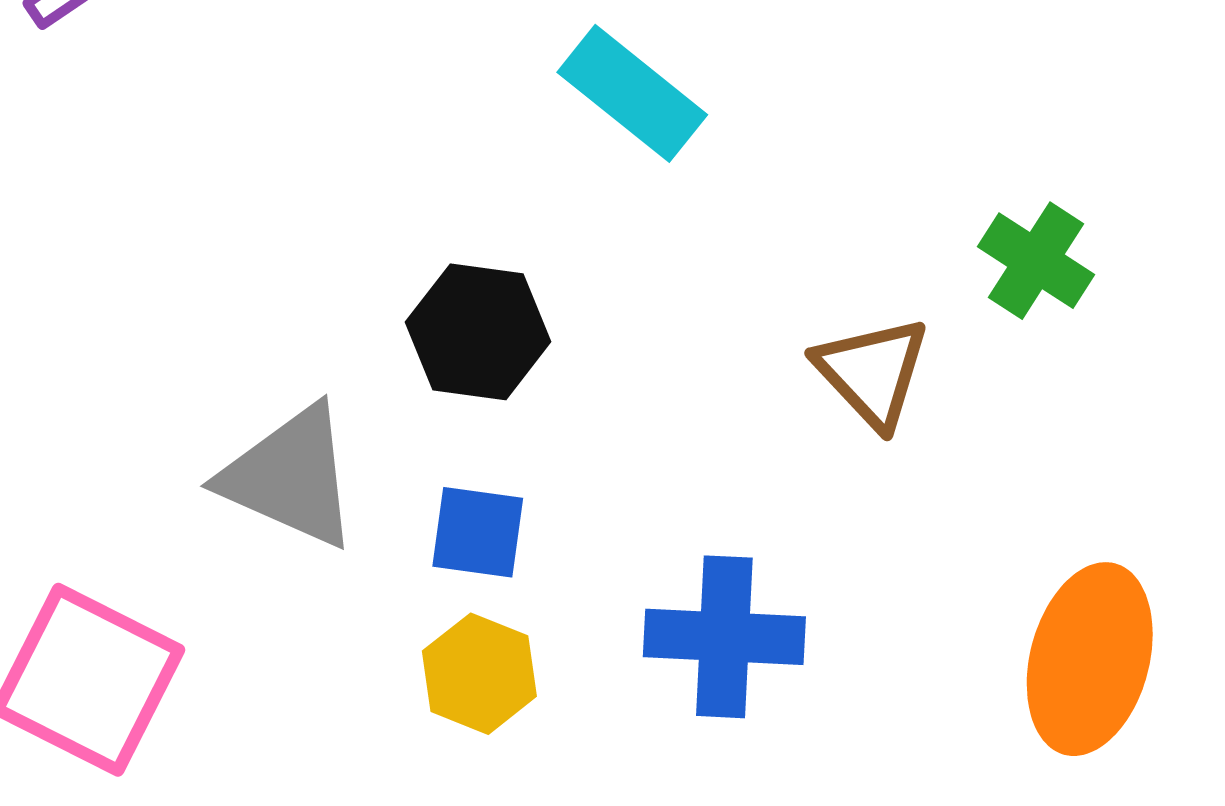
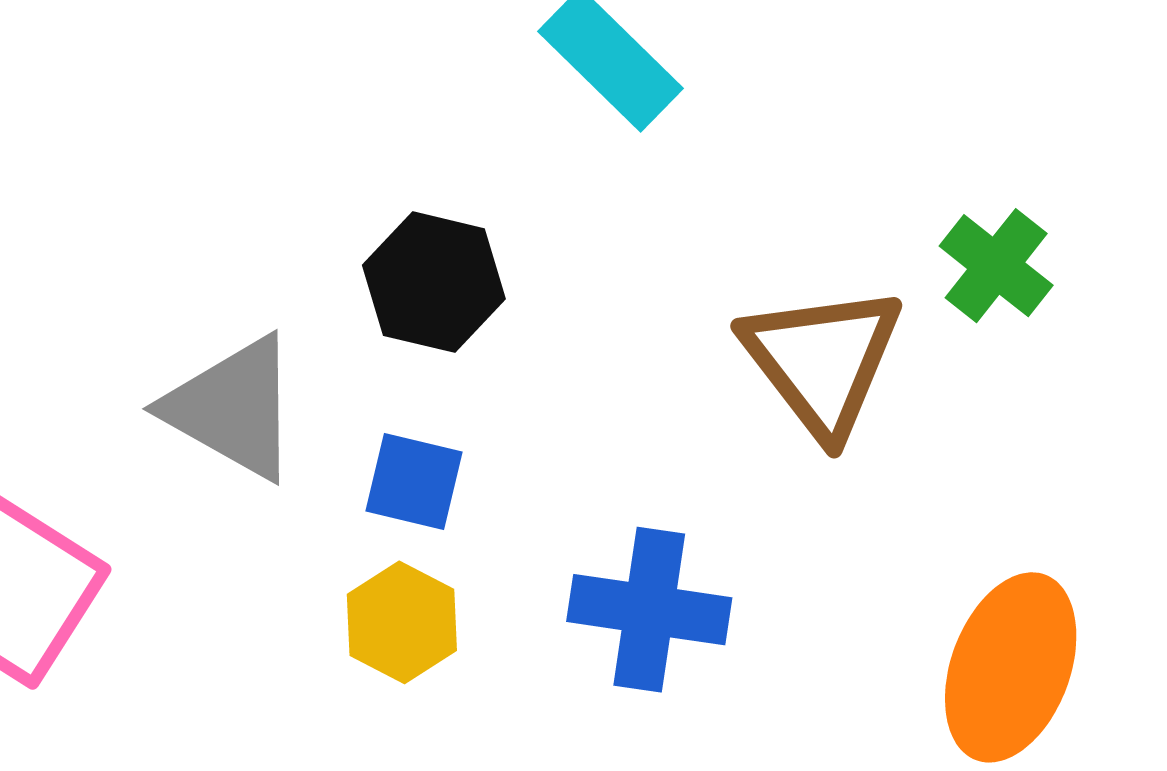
brown triangle: (872, 372) -> (822, 361), size x1.4

